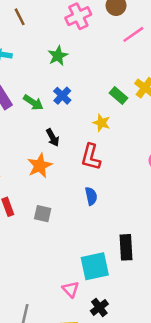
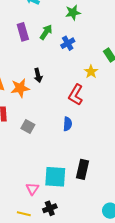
green arrow: (33, 102) -> (46, 32), moved, turned -105
black arrow: (53, 138) -> (38, 75), moved
orange star: (40, 166) -> (20, 88), moved

